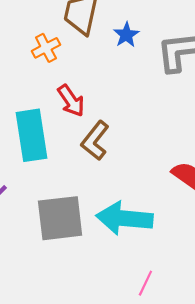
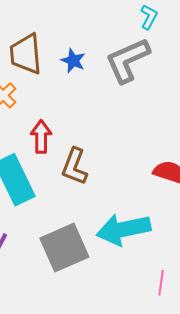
red arrow: (71, 101) -> (41, 137), turned -128

